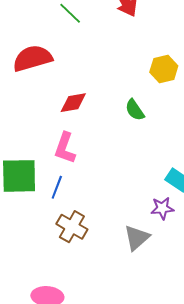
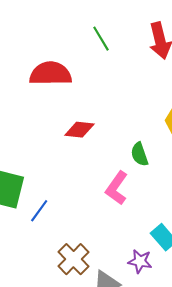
pink L-shape: (65, 148) -> (117, 188), moved
brown cross: (72, 227) -> (74, 259), moved

